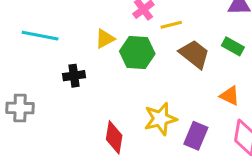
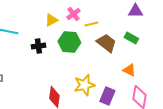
yellow triangle: (105, 39) -> (51, 20), moved
black cross: (74, 76) -> (38, 46), moved

